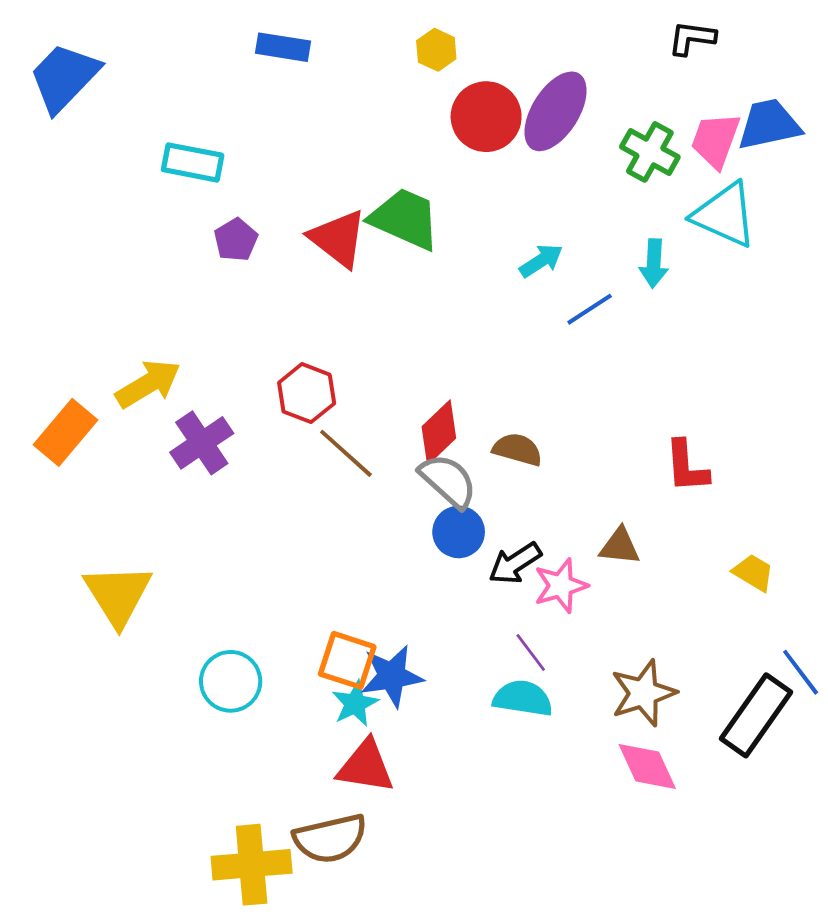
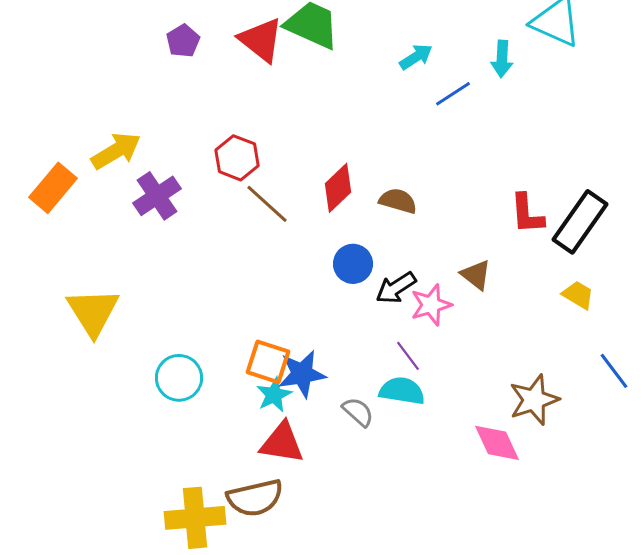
gray semicircle: (448, 481) -> (358, 412), moved, size x0.7
brown triangle: (620, 546) -> (476, 275), turned 32
brown star: (643, 693) -> (534, 400), moved
black rectangle: (756, 715) -> (580, 222), moved

